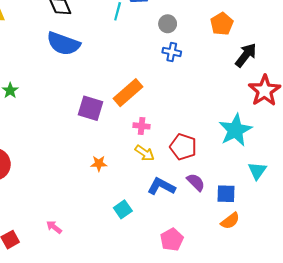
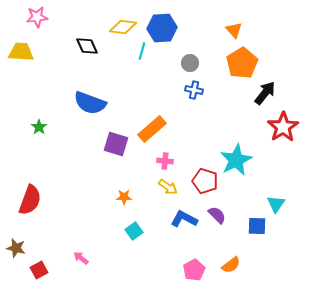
orange pentagon: (222, 24) -> (242, 63), size x1.4
blue semicircle: (63, 44) -> (90, 103), moved
cyan star: (235, 130) -> (236, 160), moved
blue square: (226, 194) -> (257, 226), moved
cyan square: (123, 209) -> (134, 231), moved
orange semicircle: (230, 221) -> (231, 265), moved

